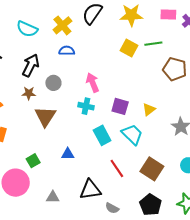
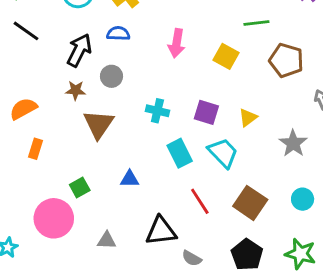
yellow square: (129, 48) -> (226, 56), moved
blue semicircle: (67, 51) -> (118, 34), moved
pink arrow: (93, 83) -> (177, 43), moved, turned -150

